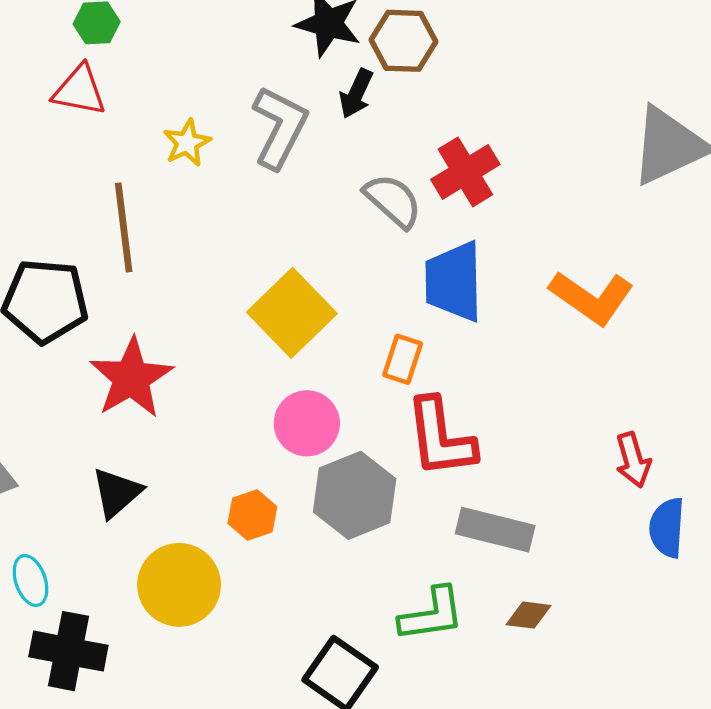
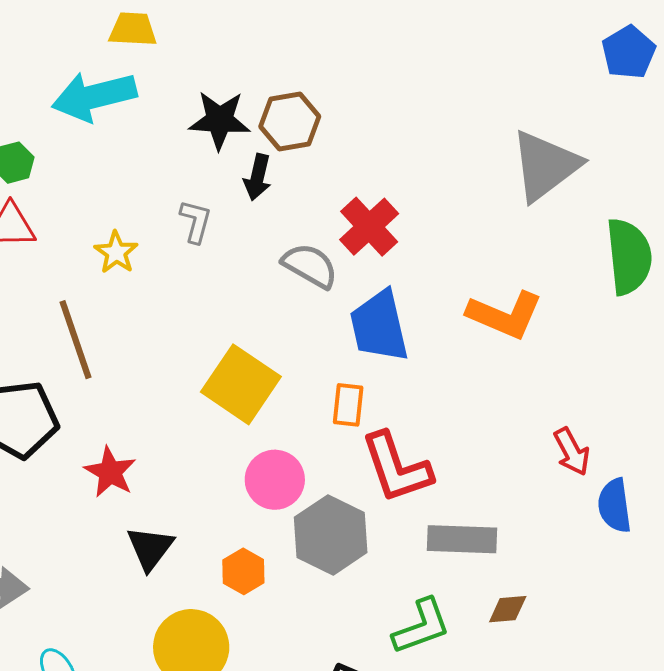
gray L-shape: (280, 127) -> (196, 221), size x0.6
red star: (131, 378) -> (110, 472), size x0.7
black triangle: (117, 493) -> (150, 548), moved

